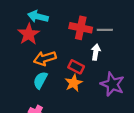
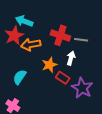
orange arrow: (45, 58) -> (31, 45), moved
red rectangle: (76, 67) -> (63, 78), moved
orange star: (74, 83) -> (49, 65), moved

